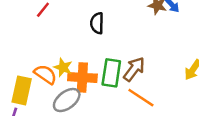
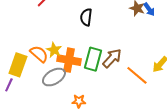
orange line: (141, 98) -> (137, 75), moved

